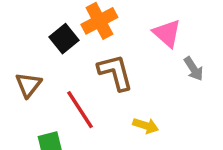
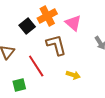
pink triangle: (167, 33) -> (73, 23), moved

